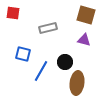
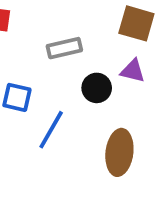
black circle: (65, 62) -> (97, 88), moved

